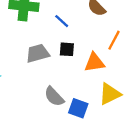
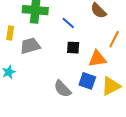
gray trapezoid: (38, 53) -> (30, 46), moved
blue square: (78, 108) -> (87, 81), moved

